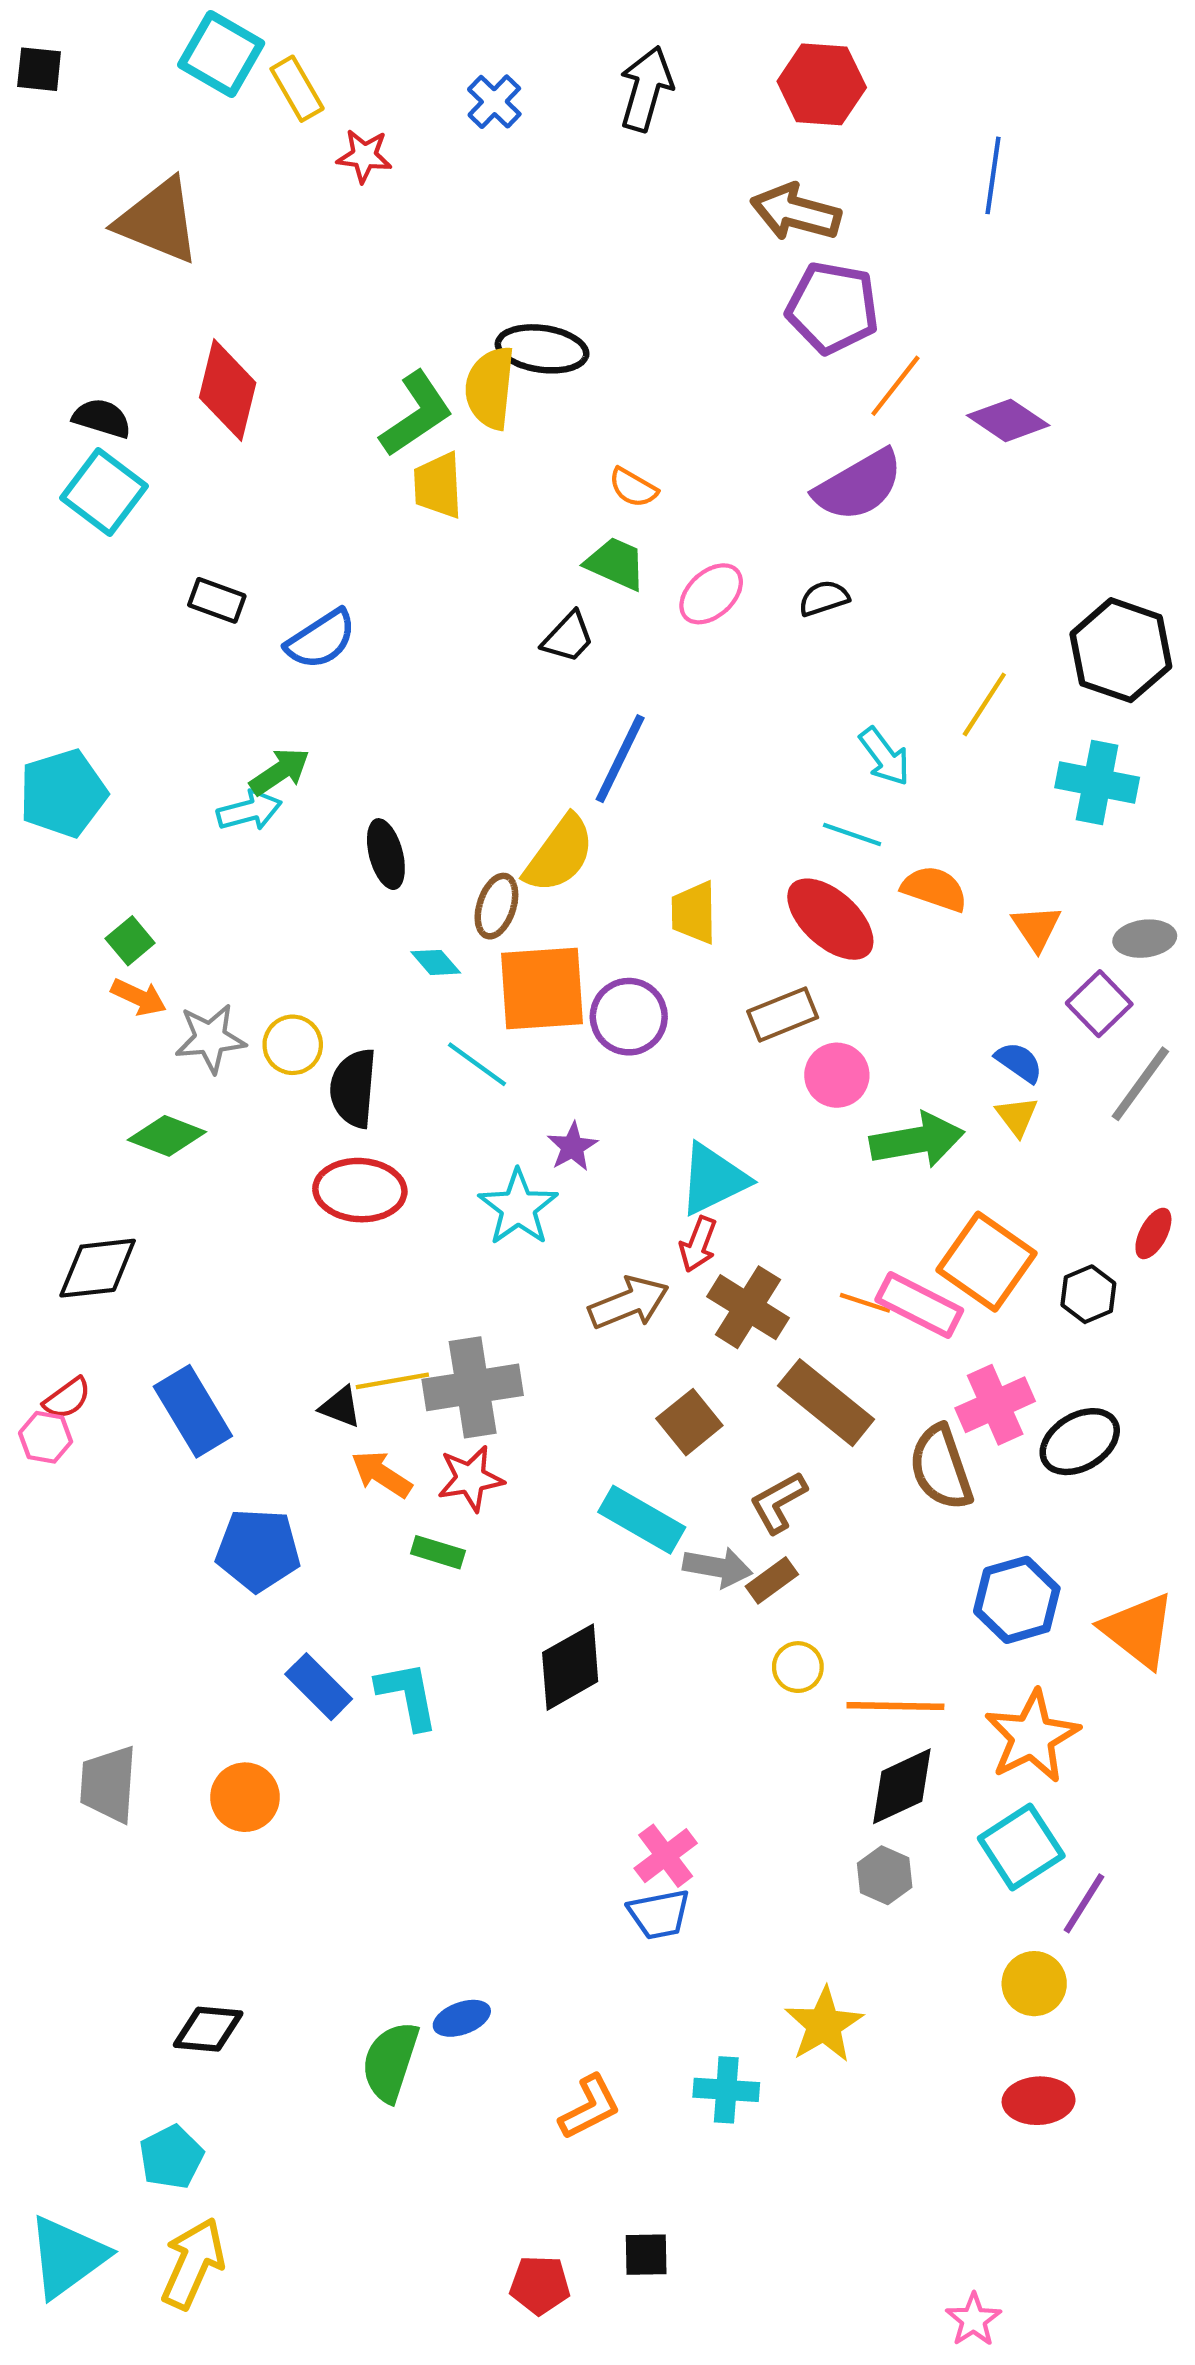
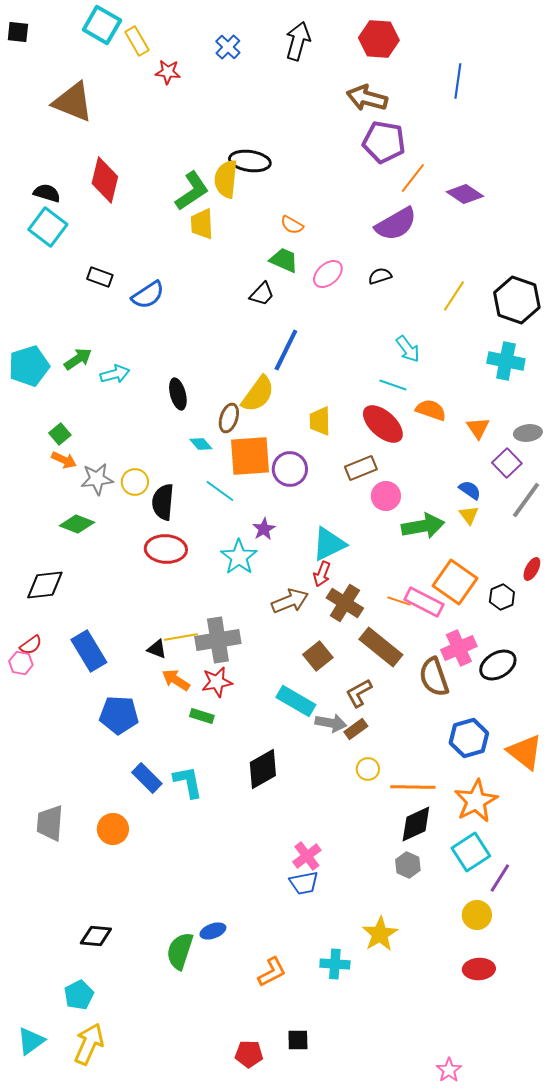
yellow line: (984, 704) -> (454, 296), moved
green arrow: (280, 772) -> (78, 359), moved
cyan triangle: (67, 2257) -> (31, 1041), size x0.7

